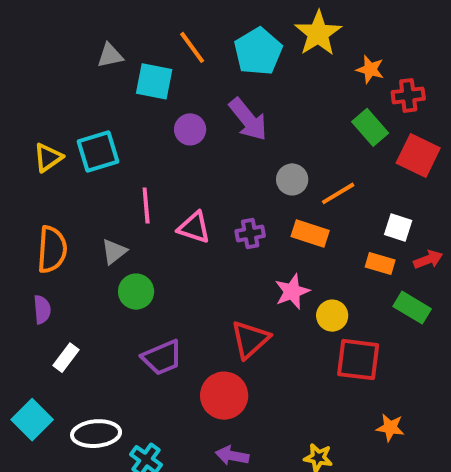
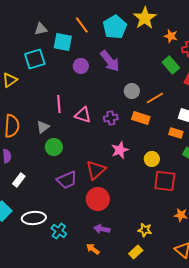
cyan square: (98, 151) -> (35, 59), moved
pink star: (292, 292) -> (120, 150), moved
red triangle: (250, 340) -> (96, 170), moved

